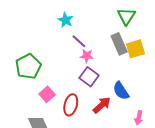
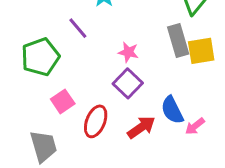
purple line: (79, 41) -> (78, 28), moved
pink arrow: (139, 118) -> (195, 126), moved, turned 32

